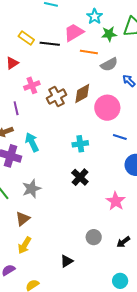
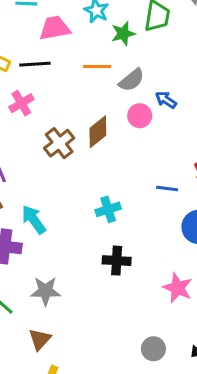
pink trapezoid: (74, 32) -> (55, 28), moved, turned 30
pink cross: (32, 85) -> (21, 103), moved
pink circle: (107, 108) -> (140, 116), moved, size x0.6
black cross: (80, 177) -> (117, 261), turned -30
gray star: (32, 189) -> (45, 291), turned 30

